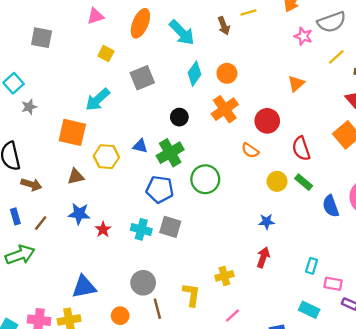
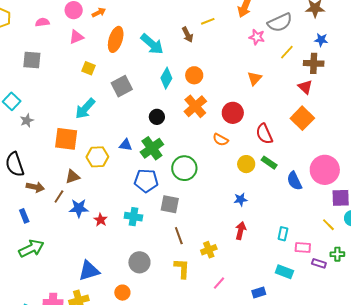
brown line: (41, 223) -> (59, 197), moved
gray square: (170, 227) -> (170, 204), moved
brown line: (157, 309) -> (179, 236), moved

